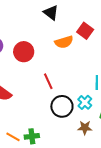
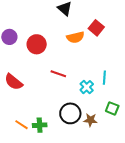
red line: (48, 81) -> (58, 74), turned -49
cyan cross: (85, 102) -> (87, 87), moved
black circle: (62, 106) -> (70, 113), moved

